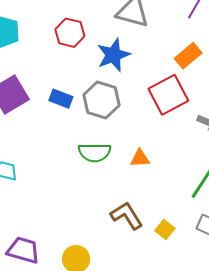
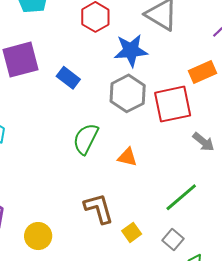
gray hexagon: (101, 100) -> (128, 93), moved
green semicircle: (95, 152) -> (86, 139), turned 100

